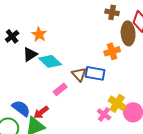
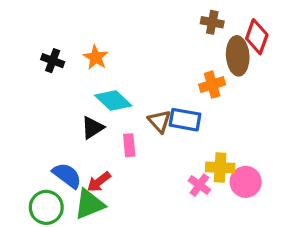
black cross: (12, 36) -> (53, 61), turned -32
black triangle: (30, 54) -> (93, 128), moved
pink rectangle: (60, 89) -> (129, 145), turned -56
yellow cross: (117, 103) -> (220, 167), turned -30

